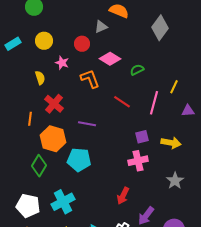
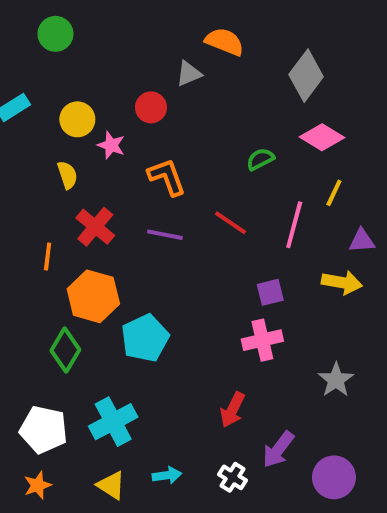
yellow circle: (44, 41) -> (77, 119), moved
pink diamond: (110, 59) -> (322, 137), moved
purple line: (87, 124) -> (165, 235), moved
yellow arrow: (171, 143) -> (342, 282), moved
cyan pentagon: (79, 160) -> (145, 338), turned -30

